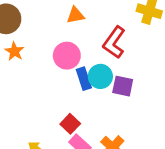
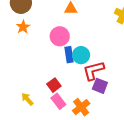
red L-shape: (114, 42) -> (93, 71), moved, turned 30
purple square: (123, 86) -> (100, 86), moved

